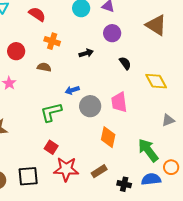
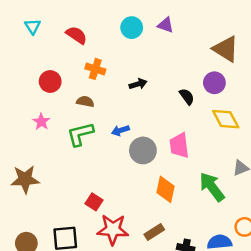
purple circle: (112, 33) -> (214, 83), moved
green L-shape: (51, 112) -> (80, 134), moved
green arrow: (148, 150) -> (212, 187), moved

